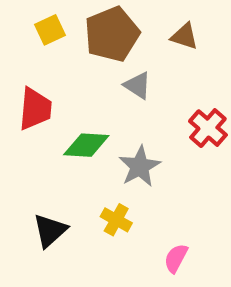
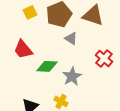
brown triangle: (184, 36) -> (93, 15), size x1.6
red trapezoid: (35, 109) -> (23, 49), turned 135

